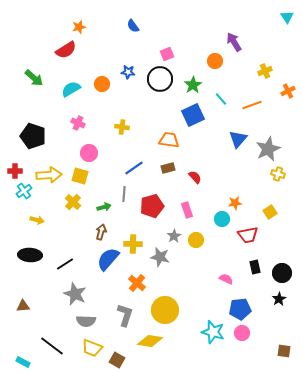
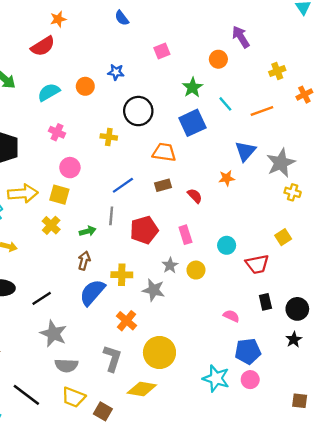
black circle: (160, 79) -> (138, 111), moved
orange star: (235, 203) -> (227, 178), moved

